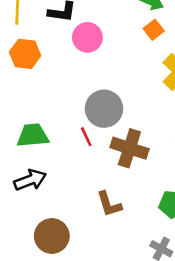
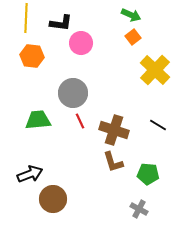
gray circle: (104, 109) -> (73, 93), moved
black arrow: (30, 180) -> (30, 174), moved
brown L-shape: (109, 204) -> (113, 162), moved

